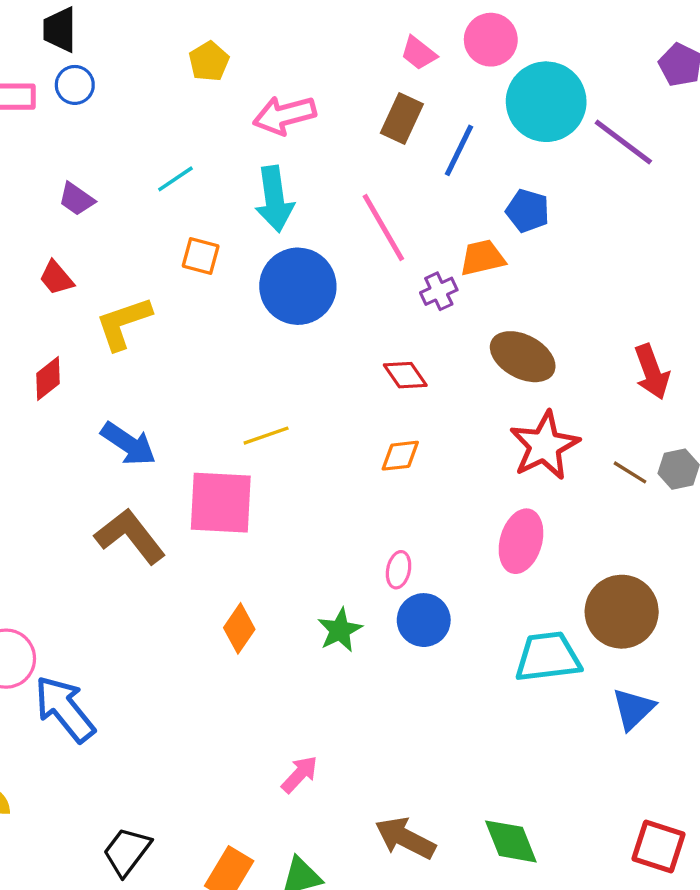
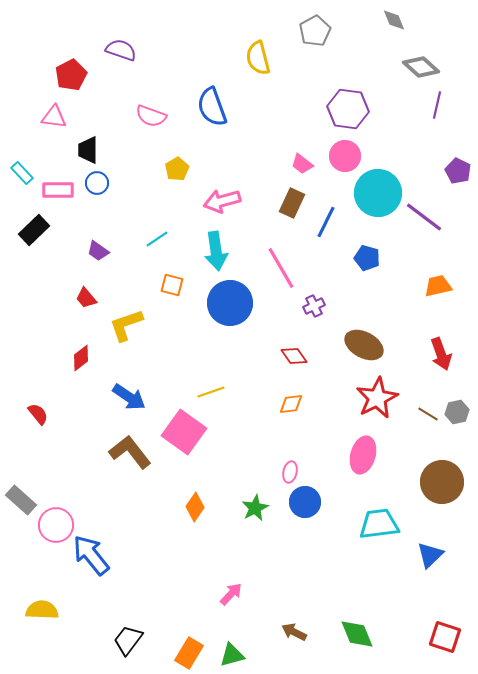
orange trapezoid: (482, 258) -> (438, 286), moved
pink square: (221, 503) -> (184, 432), turned 33
brown circle: (622, 612) -> (442, 482), moved
brown arrow: (405, 838) -> (294, 632), size x0.7

